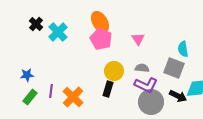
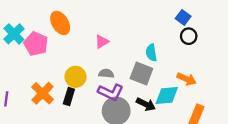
pink pentagon: (101, 39) -> (36, 44), moved
pink triangle: (138, 39) -> (102, 42), turned 32
orange cross: (73, 97) -> (43, 93), moved

